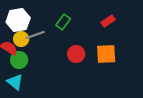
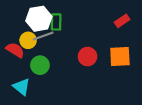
white hexagon: (18, 20) -> (39, 19), moved
green rectangle: (63, 22) -> (56, 22), moved, turned -35
green circle: (19, 60) -> (40, 65), moved

